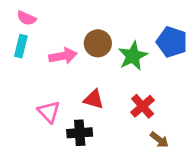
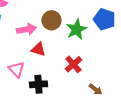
red triangle: (94, 99) -> (38, 49), moved
red cross: (143, 106) -> (73, 64), moved

